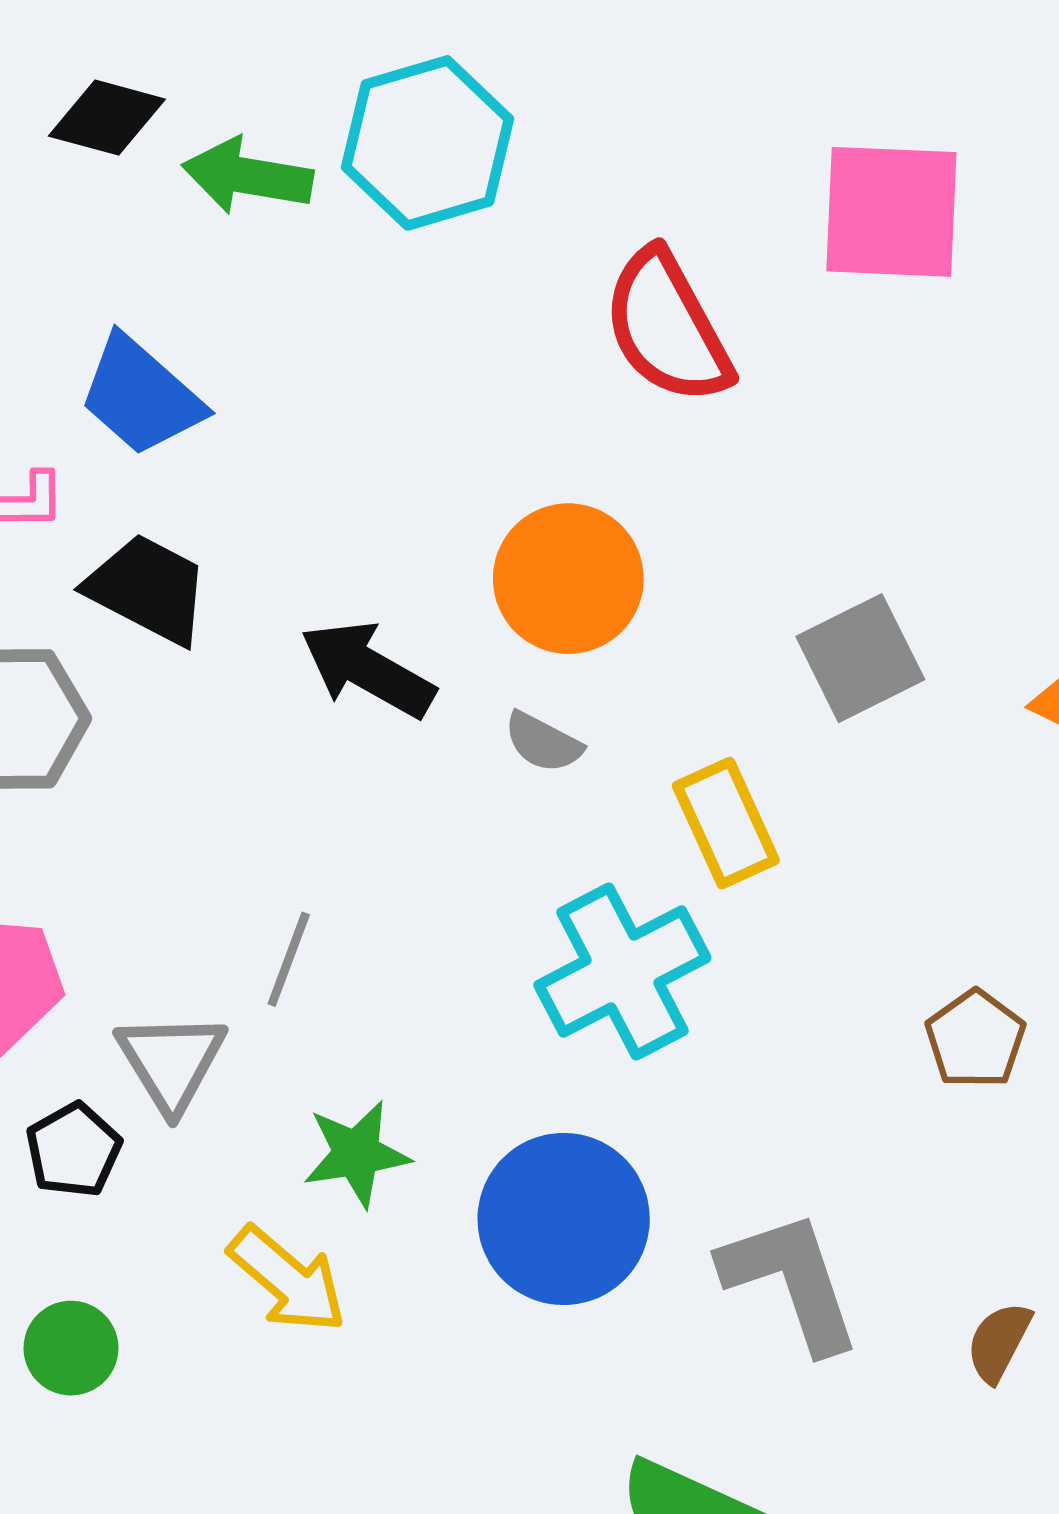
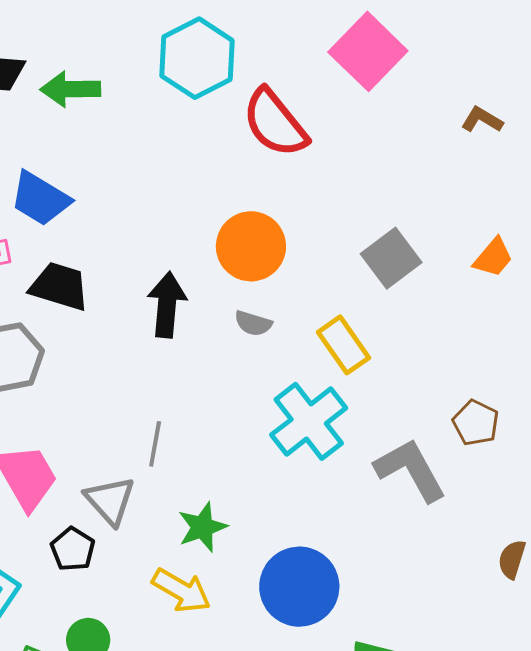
cyan hexagon: (427, 143) -> (197, 58), moved
pink square: (891, 212) -> (368, 51), turned -38
black arrow: (368, 669) -> (167, 305), turned 76
blue circle: (564, 1219) -> (299, 587), moved
gray L-shape: (791, 1281) -> (410, 470), moved

